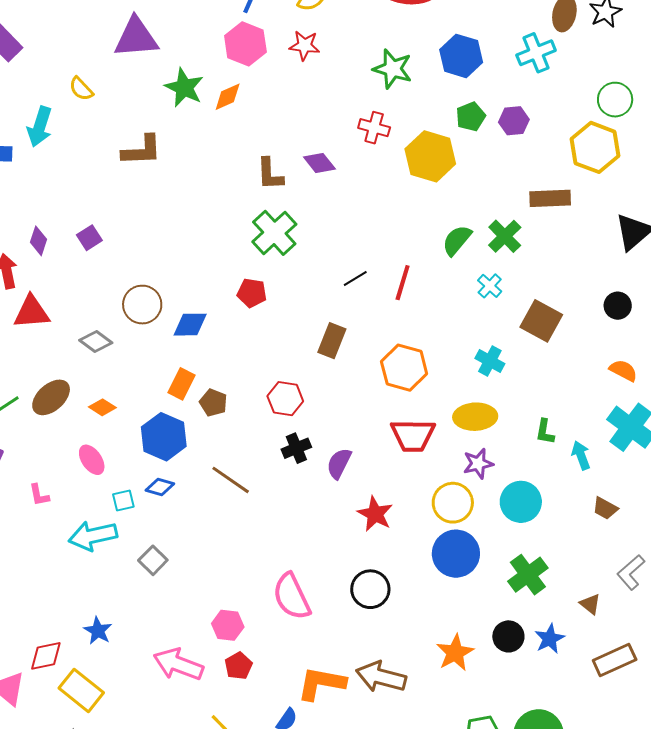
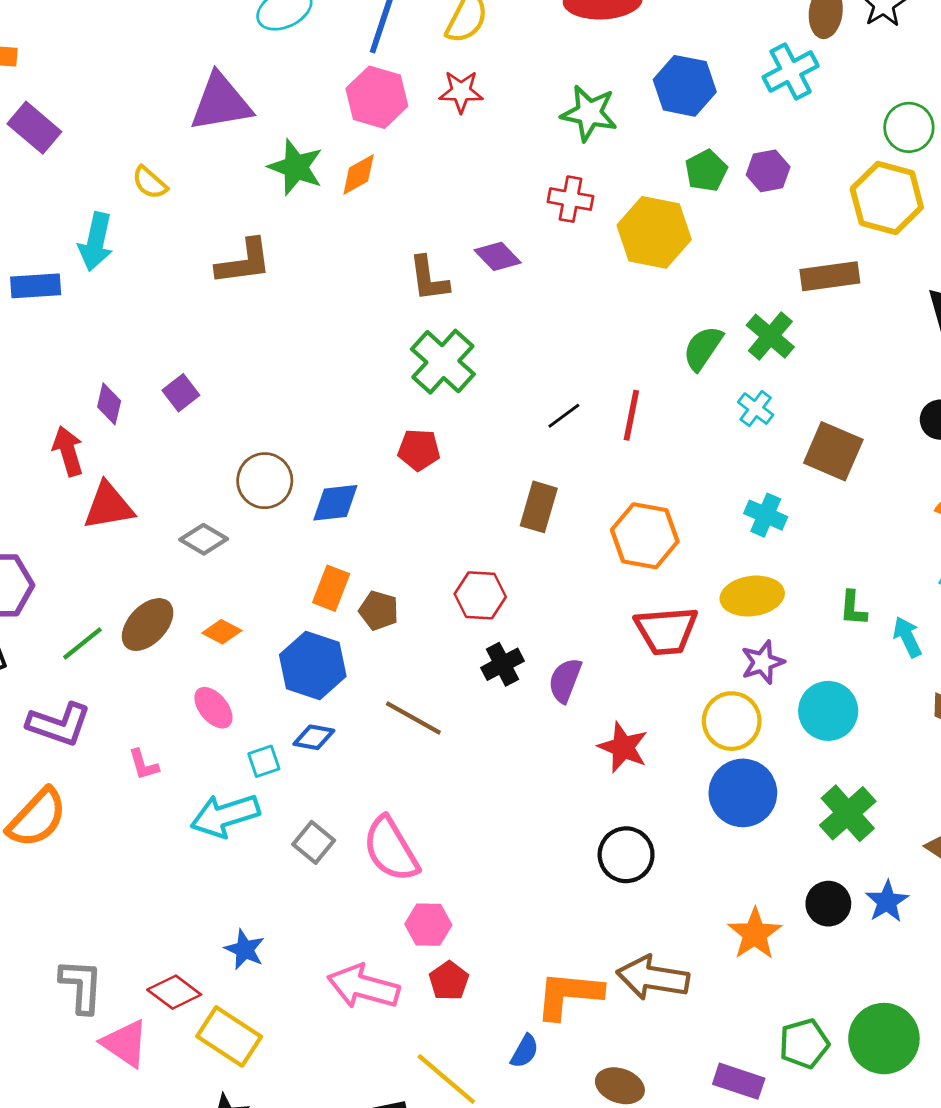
pink semicircle: (292, 597) -> (391, 849), moved
red diamond: (46, 656) -> (174, 992), turned 54

